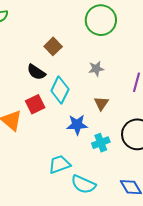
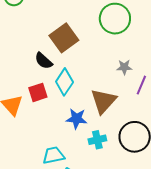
brown square: (53, 46) -> (64, 38), size x1.6
gray star: (96, 69) -> (124, 67), moved
brown triangle: (101, 103) -> (103, 101), size x1.8

